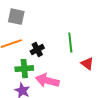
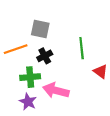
gray square: (16, 17) -> (40, 29), moved

